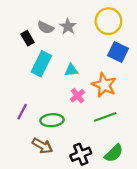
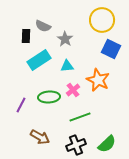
gray star: (68, 26) -> (65, 39), moved
black rectangle: (28, 38) -> (26, 36), turned 32
cyan rectangle: (41, 64) -> (39, 60), turned 30
green line: (105, 117) -> (80, 117), moved
green ellipse: (52, 120) -> (49, 97), moved

